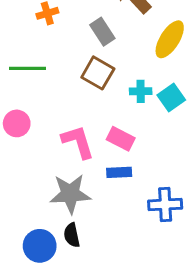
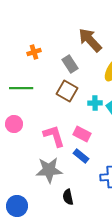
blue rectangle: (119, 172) -> (81, 156), turned 42
black semicircle: (72, 235) -> (68, 197), moved
blue circle: (40, 246) -> (17, 206), moved

